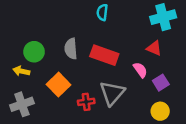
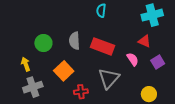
yellow arrow: (21, 71) -> (26, 64), moved, turned 56
purple square: (161, 83) -> (158, 62), moved
red cross: (86, 102) -> (81, 92), moved

